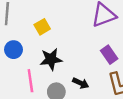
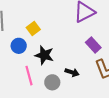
blue circle: (13, 50) -> (19, 46), moved
black star: (51, 59) -> (44, 55), turned 30

